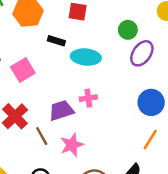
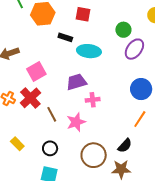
pink square: (23, 70) -> (36, 71), moved
pink cross: (88, 98) -> (93, 100), moved
purple trapezoid: (61, 111) -> (76, 82), moved

